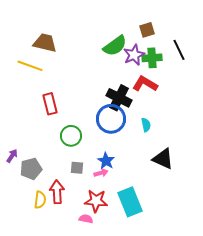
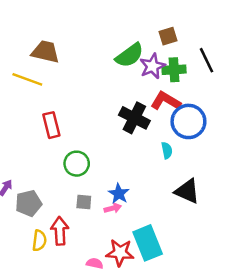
blue circle: (111, 119) -> (188, 121), moved
red star: (96, 201) -> (120, 253), moved

